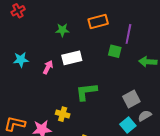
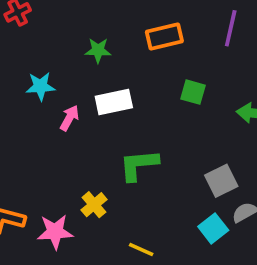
purple line: (128, 34) -> (231, 28), moved
cyan star: (21, 60) -> (40, 86), moved
yellow cross: (63, 114) -> (94, 205), turned 32

